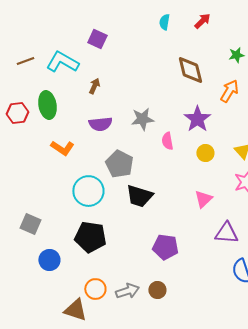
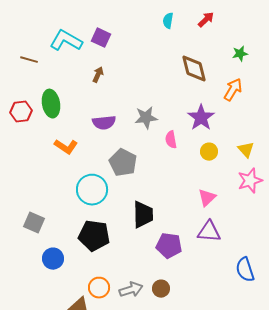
brown line: (25, 61) -> (29, 60), turned 36
cyan L-shape: (62, 62) -> (66, 41), moved
brown arrow: (94, 86) -> (98, 75), moved
black trapezoid: (139, 196) -> (143, 215), moved, turned -108
purple triangle: (226, 233) -> (209, 232), moved

